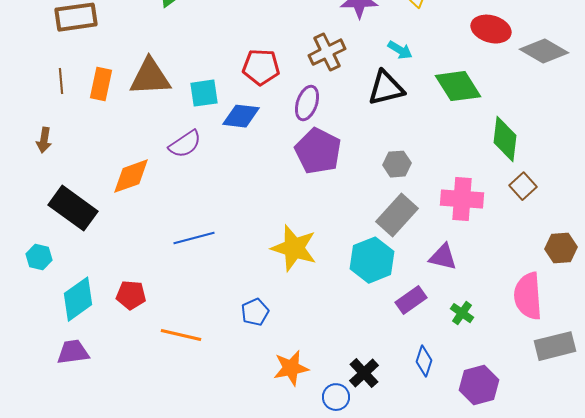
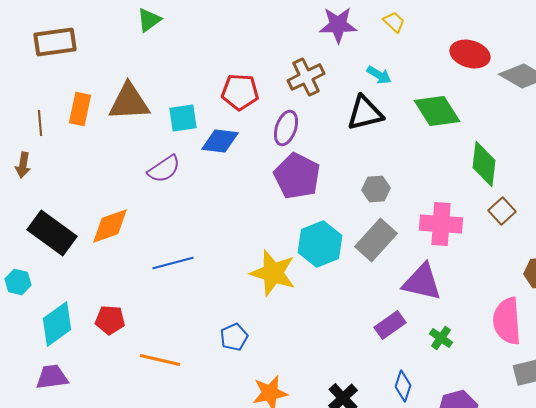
brown line: (61, 81) -> (40, 123), moved
orange diamond: (131, 176) -> (110, 226), moved
purple triangle: (443, 257) -> (422, 282), size x1.4
cyan hexagon: (372, 260) -> (320, 244), moved

